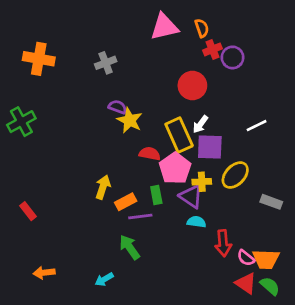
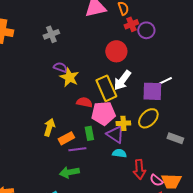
white arrow: (200, 124) -> (122, 80), size x1.5
purple square: (210, 147) -> (152, 91), moved
pink pentagon: (175, 168) -> (103, 113), turned 30
green arrow: (130, 247) -> (69, 172), turned -66

